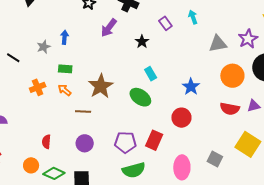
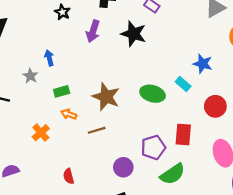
black star: (142, 42) -> (134, 34), size x1.6
cyan rectangle: (151, 74) -> (183, 84), moved
orange cross: (38, 87) -> (41, 133), moved
red circle: (181, 118) -> (215, 106), moved
purple circle: (85, 143) -> (123, 167), moved

